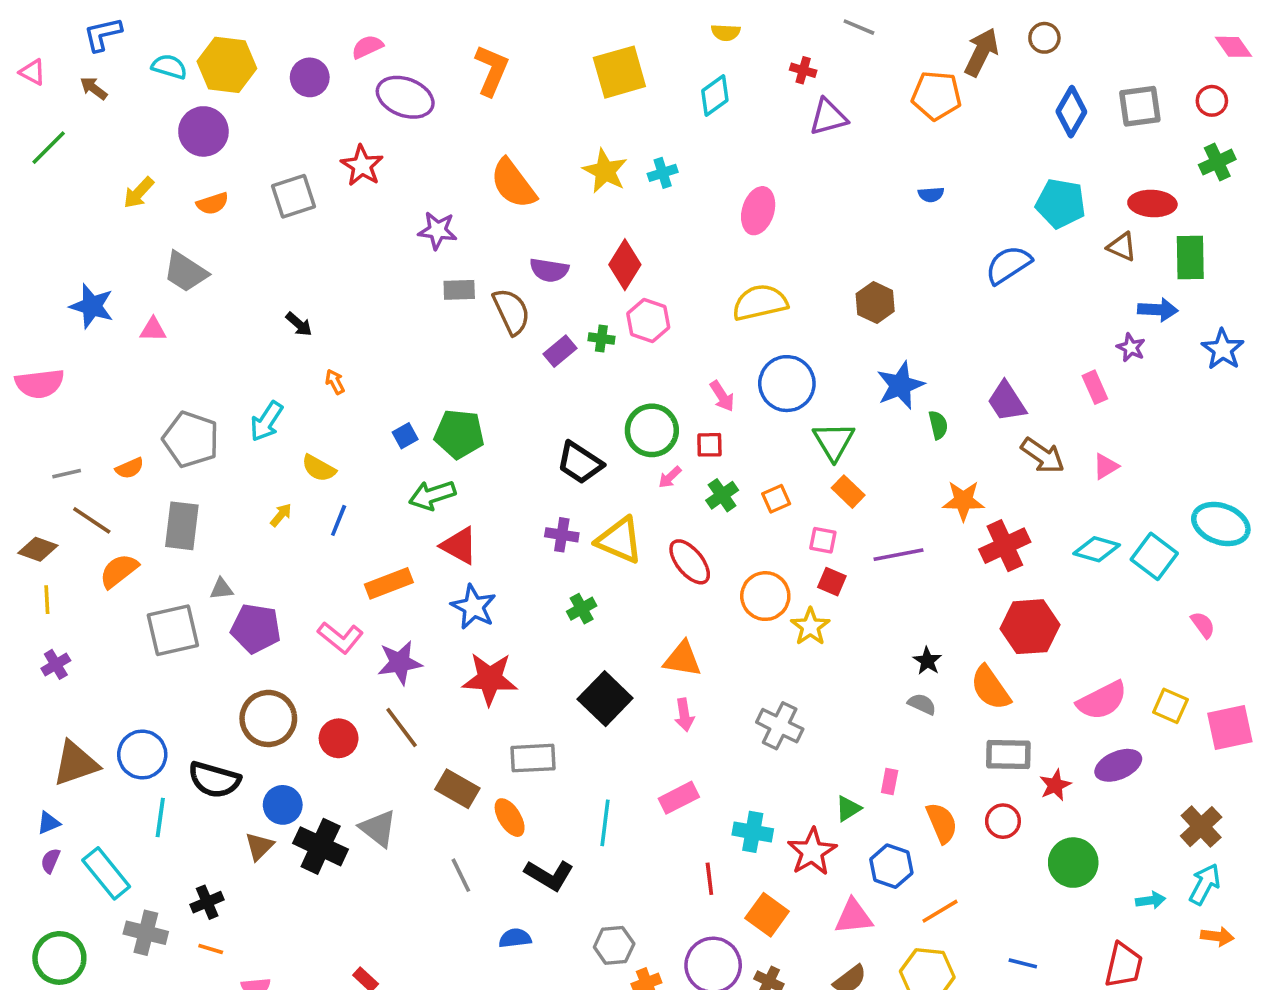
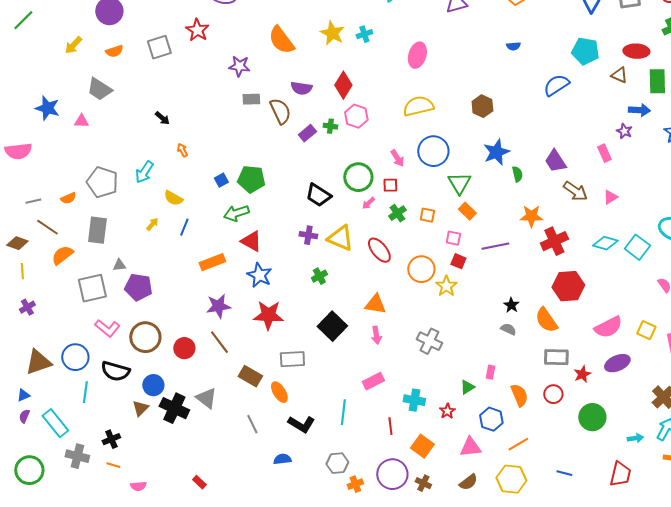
orange square: (776, 499) -> (427, 215), turned 35
pink L-shape: (340, 637) -> (107, 328), moved
cyan line: (605, 823) -> (343, 412), moved
red star: (812, 852) -> (447, 411), size x0.6

